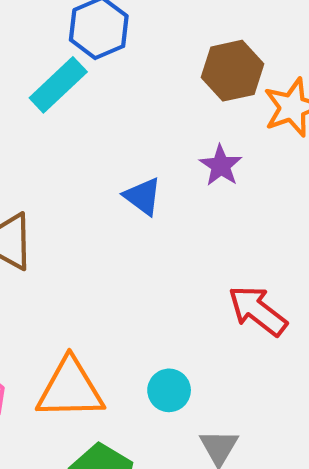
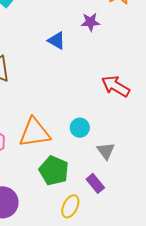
purple star: (221, 166) -> (90, 22), turned -30

